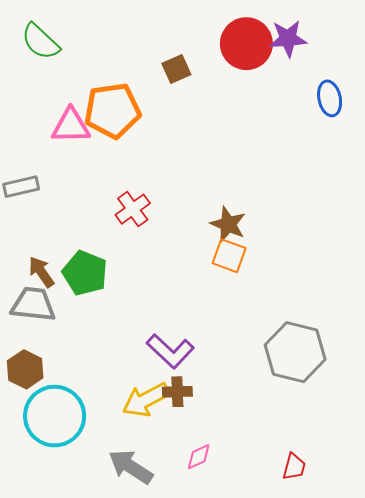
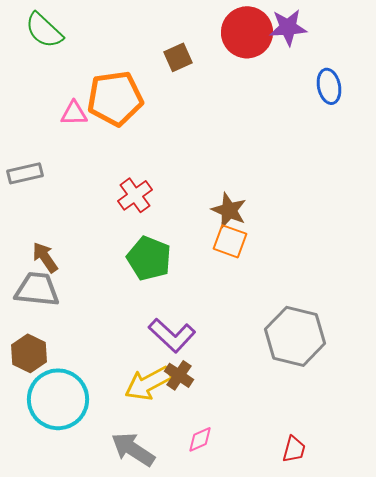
pink triangle: (71, 126) -> (74, 113), size x0.7
green pentagon: (85, 273) -> (149, 258), moved
brown cross: (177, 392) -> (179, 375), turned 36

